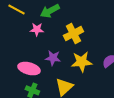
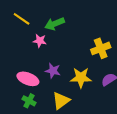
yellow cross: (73, 34) -> (101, 48), moved

